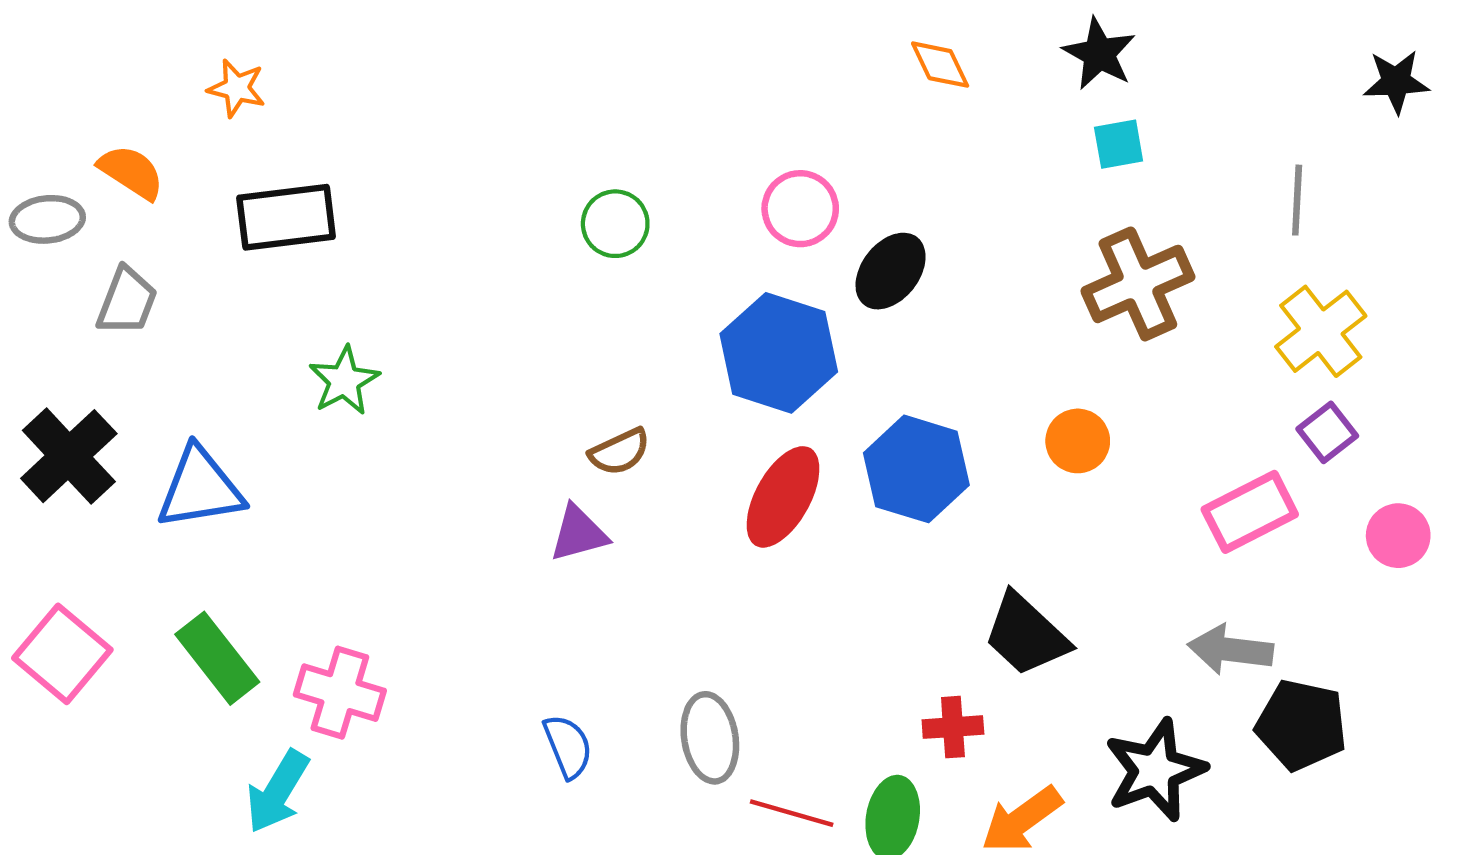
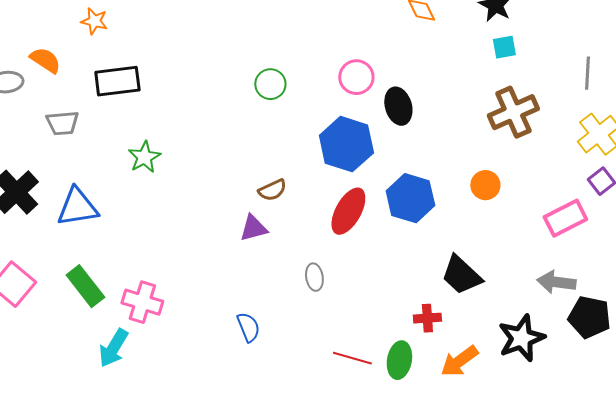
black ellipse: (891, 271) -> (398, 106), turned -54
gray trapezoid: (127, 301) -> (62, 123), moved, turned 64
gray ellipse: (710, 738) -> (314, 277), moved, size x0.7

